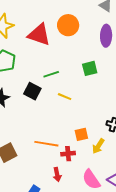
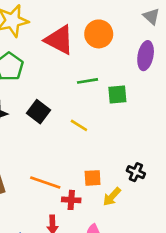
green line: (51, 74) -> (87, 81), moved

